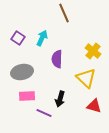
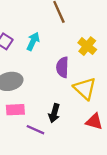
yellow cross: (93, 51) -> (87, 46), moved
purple semicircle: (57, 59) -> (62, 67), moved

